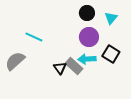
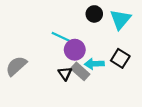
cyan triangle: (111, 18) -> (120, 19), size x1.5
cyan line: (34, 37) -> (61, 37), moved
purple circle: (89, 37) -> (75, 50), moved

